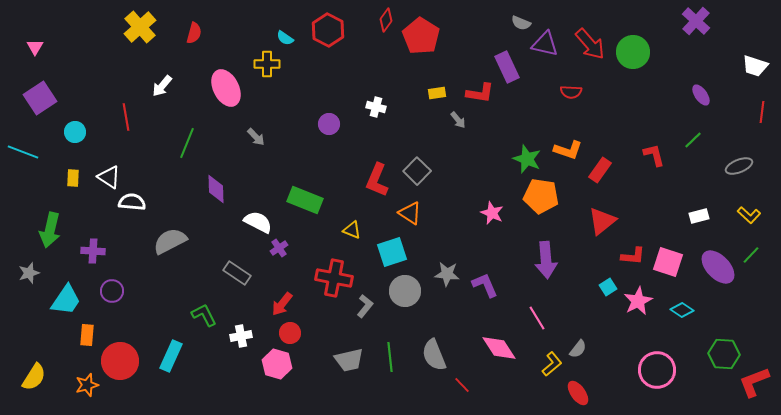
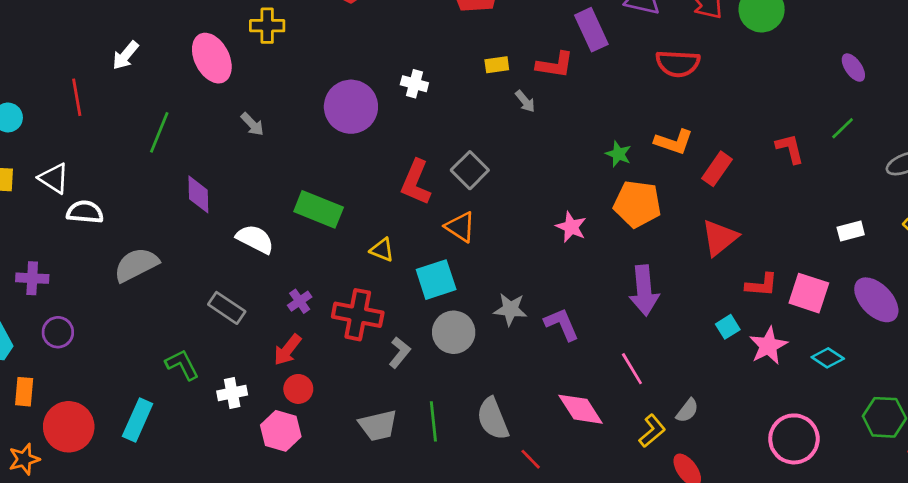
red semicircle: (571, 92) -> (678, 63), size x1.5
purple circle: (329, 124) -> (351, 107), size x1.8
green star: (527, 159) -> (618, 154), size x0.7
purple cross: (279, 248) -> (300, 301), moved

